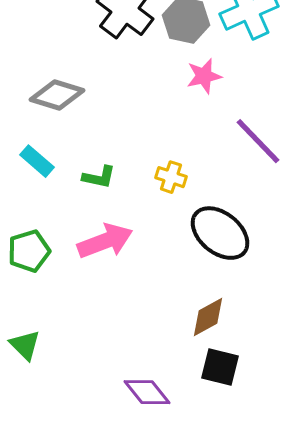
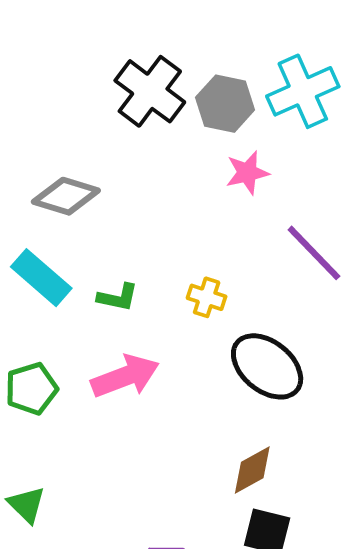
cyan rectangle: (37, 161) -> (41, 278), size x1.4

